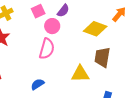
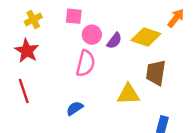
pink square: (38, 11) -> (74, 16), turned 32
purple semicircle: (63, 11) -> (114, 41), moved

